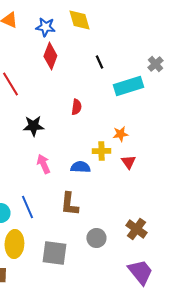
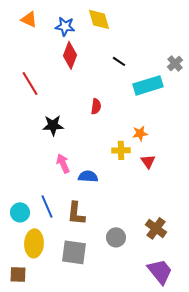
black line: (99, 62) -> (119, 61), turned -32
blue semicircle: (80, 167) -> (88, 176), moved
brown L-shape: (69, 204) -> (76, 213), moved

